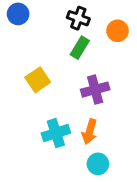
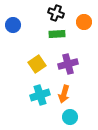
blue circle: (18, 14) -> (13, 25), moved
green rectangle: (80, 48) -> (57, 34), turned 56
yellow square: (38, 80) -> (37, 64), moved

